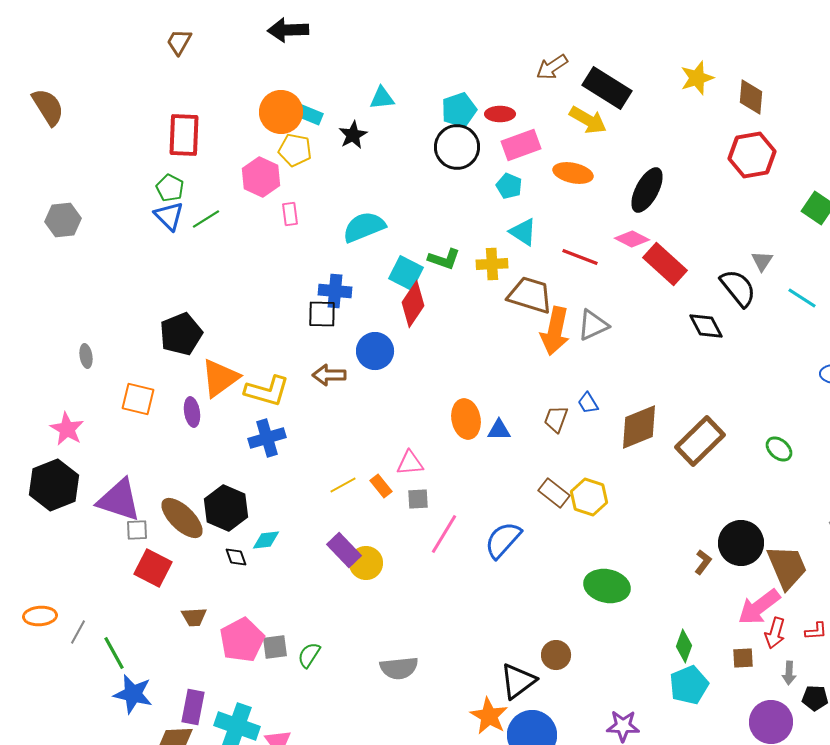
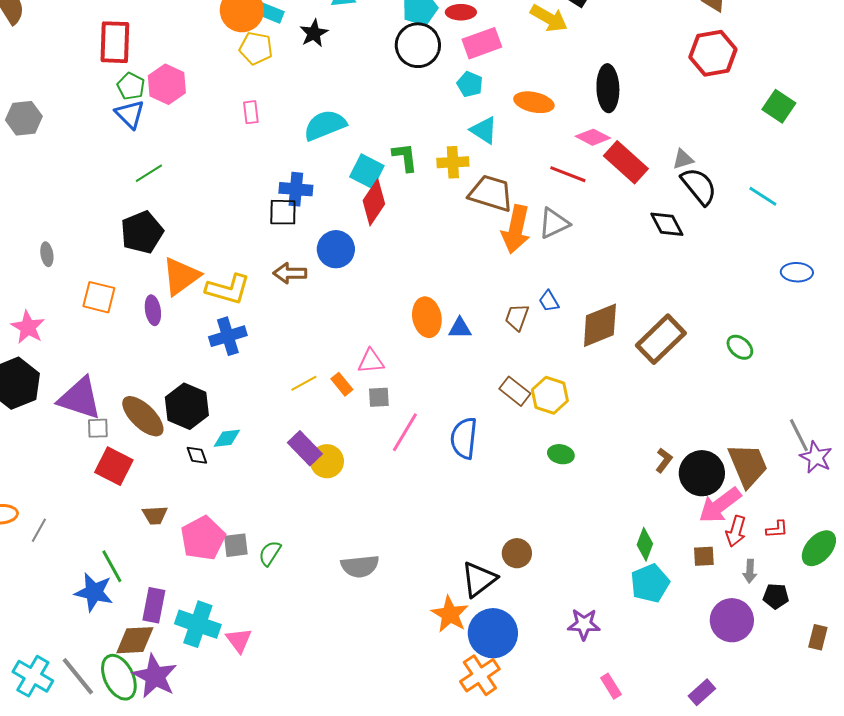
red rectangle: (184, 135) -> (115, 42), moved
orange ellipse: (573, 173) -> (534, 102), moved
pink hexagon: (261, 177) -> (167, 84), moved
black ellipse: (647, 190) -> (608, 88), turned -30
green line: (206, 219) -> (149, 173), moved
red line: (580, 257) -> (568, 174), moved
green L-shape: (444, 259) -> (405, 157), turned -116
gray triangle: (762, 261) -> (683, 159), moved, turned 40
blue semicircle: (503, 540) -> (464, 438), turned -36
black circle: (741, 543) -> (702, 473), moved
green ellipse: (607, 586) -> (561, 454), moved, size x0.6
green line: (114, 653) -> (112, 566), moved

